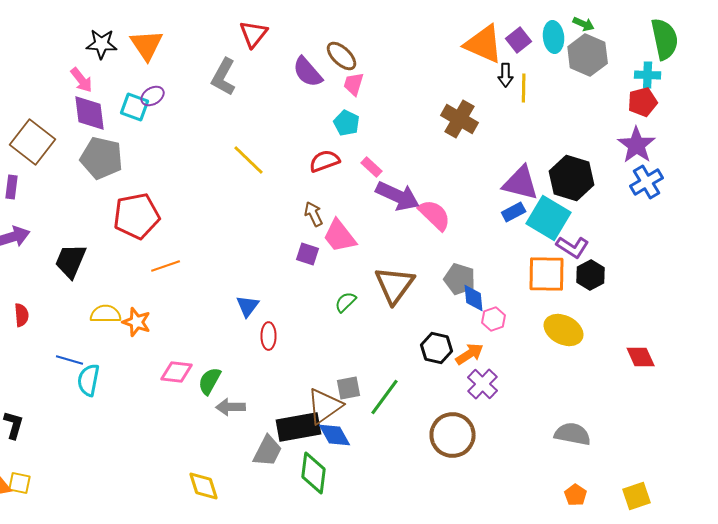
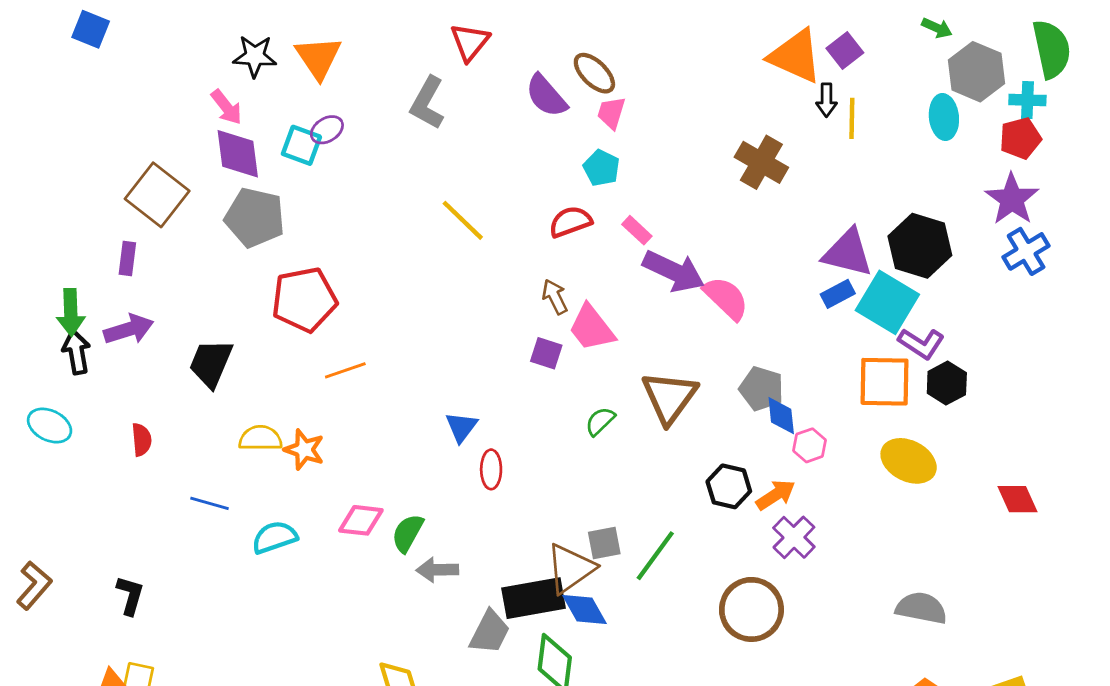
cyan ellipse: (554, 37) -> (944, 117), moved
gray hexagon: (588, 55) -> (976, 72), moved
cyan semicircle: (89, 380) -> (275, 537), moved, turned 60

